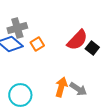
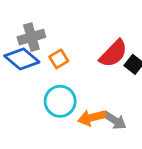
orange arrow: (61, 87) -> (92, 118), turned -120
cyan circle: (20, 95) -> (60, 101), moved

